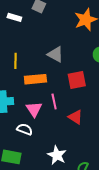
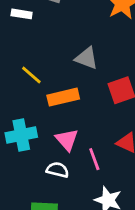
yellow line: (15, 61) -> (31, 75), turned -42
pink line: (54, 102) -> (94, 159), moved

